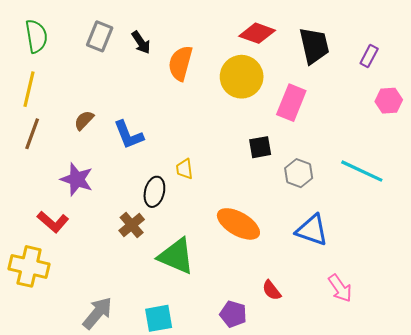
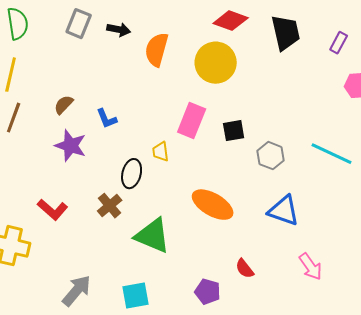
black arrow: (141, 43) -> (119, 30), turned -45
pink rectangle: (291, 103) -> (192, 121), moved
blue L-shape: (129, 135) -> (107, 119), size x0.7
purple star: (77, 179) -> (71, 146), moved
red L-shape: (53, 222) -> (53, 210), moved

